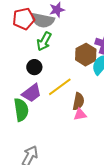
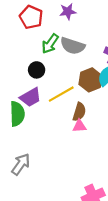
red pentagon: (24, 19) -> (31, 17), turned 30
gray semicircle: (43, 20) -> (73, 46), moved
brown hexagon: (86, 55) -> (90, 80), moved

